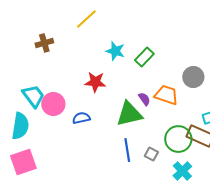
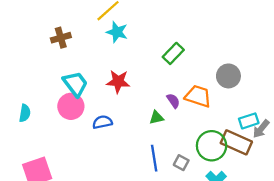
cyan star: (115, 51) -> (117, 32), moved
cyan trapezoid: (33, 96) -> (75, 84), moved
green triangle: (129, 114) -> (156, 118), size x0.5
cyan semicircle: (20, 126) -> (25, 113), moved, size x0.6

